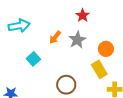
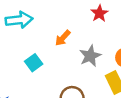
gray star: (77, 40) -> (90, 56), moved

